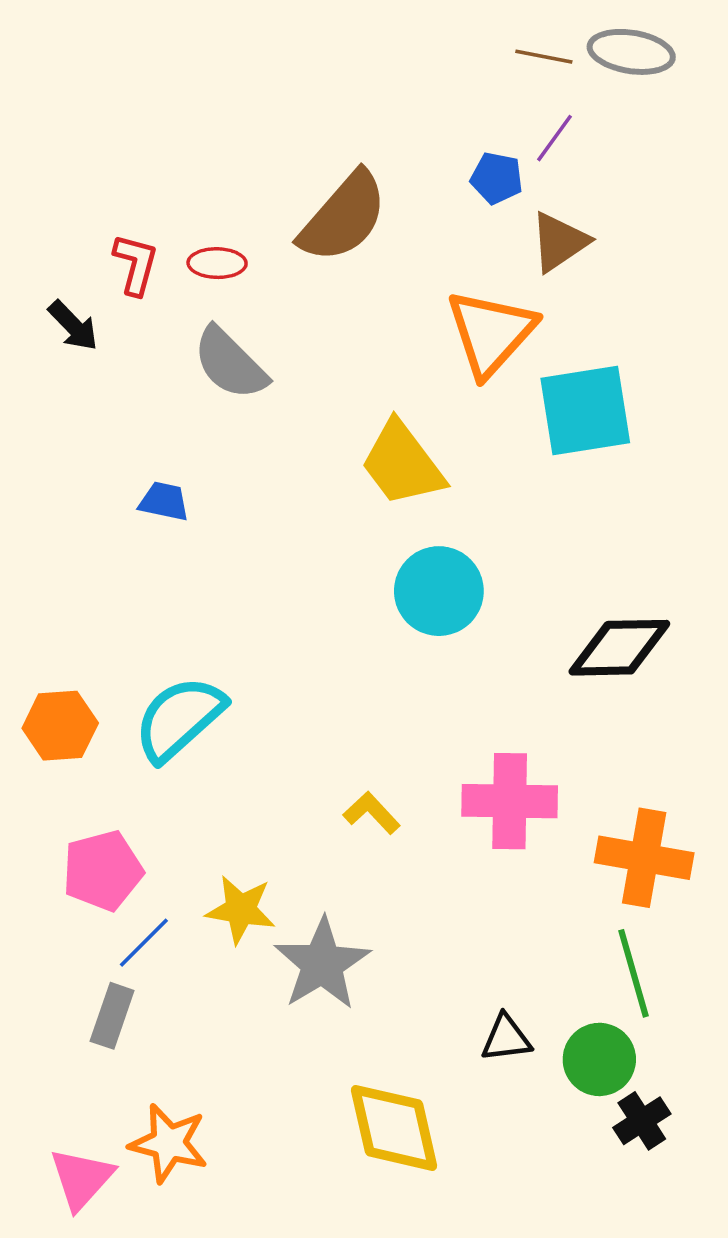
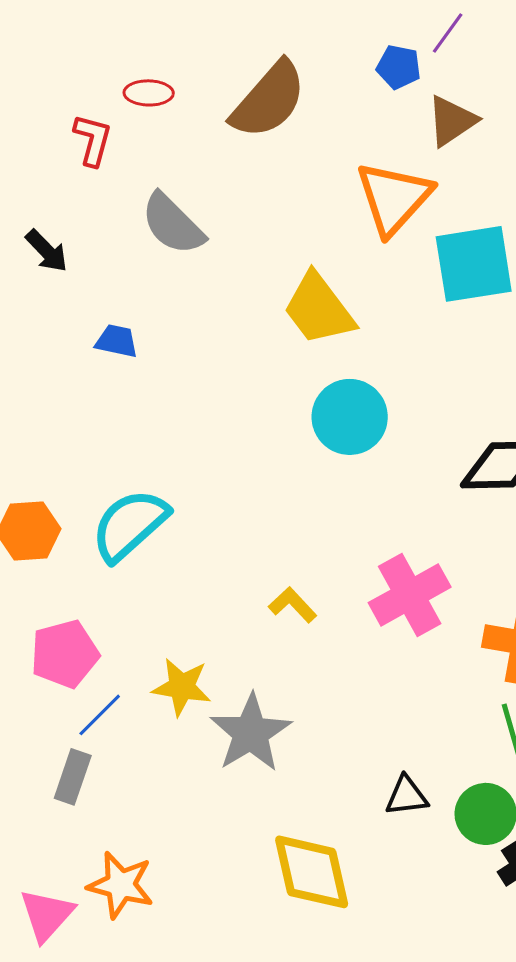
red ellipse: (217, 263) -> (149, 93), moved
black arrow: (73, 326) -> (47, 251), moved
pink cross: (510, 801) -> (410, 595), turned -30

